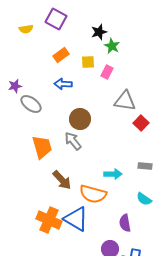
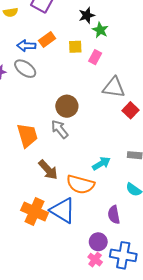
blue arrow: (63, 84) -> (26, 46), moved
gray ellipse: (31, 104) -> (25, 69), moved
cyan arrow: (113, 174) -> (101, 164), turned -30

